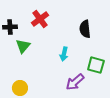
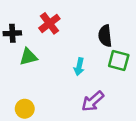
green triangle: (23, 46) -> (28, 57), turned 35
green square: (96, 65) -> (119, 60), moved

